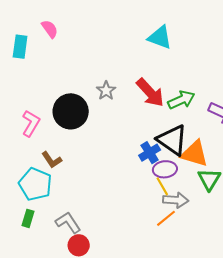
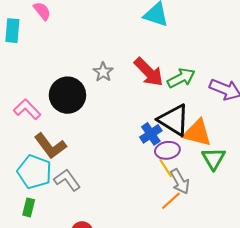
pink L-shape: (31, 123) -> (27, 109), turned -72
brown L-shape: (52, 160) -> (50, 146), size x1.5
gray arrow: (176, 200) -> (180, 182), turned 60
gray L-shape: (68, 223) -> (67, 180), moved

